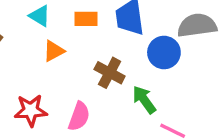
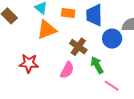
orange triangle: (54, 51) -> (47, 30), size x1.5
pink semicircle: (79, 116) -> (67, 70), moved

